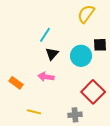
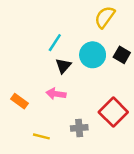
black square: (100, 45) -> (122, 55), turned 32
cyan circle: (81, 56) -> (93, 55), moved
gray cross: (75, 115) -> (79, 128), moved

